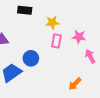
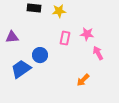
yellow star: (52, 23) -> (59, 11), moved

